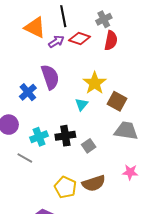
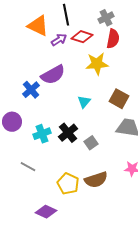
purple semicircle: (50, 77) -> (53, 75), turned 80
yellow star: (95, 83) -> (97, 64), moved, turned 30
black cross: (65, 136) -> (68, 133), turned -30
gray line: (25, 158) -> (28, 167), moved

